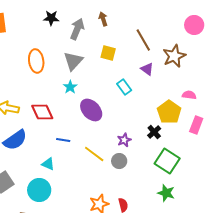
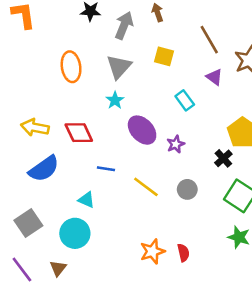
purple star: (124, 140) -> (176, 144), moved
gray circle: (119, 161) -> (187, 189), moved

